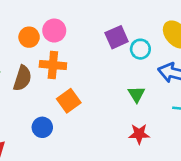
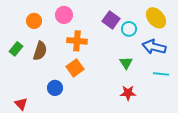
orange circle: (29, 37) -> (34, 21), moved
purple square: (117, 37) -> (111, 20), turned -30
orange cross: (53, 65) -> (77, 41), moved

